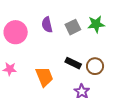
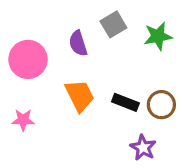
gray square: (73, 27) -> (113, 24), moved
orange trapezoid: (44, 77) -> (80, 96), moved

